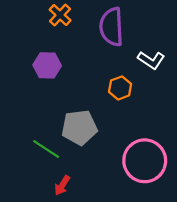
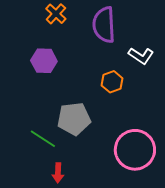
red arrow: (62, 185) -> (58, 173), turned -30

